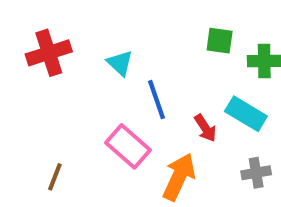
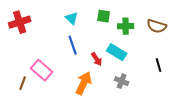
cyan triangle: (120, 63) -> (72, 18), moved
pink rectangle: (128, 146) -> (42, 70), moved
gray cross: (256, 173) -> (122, 81), turned 32

